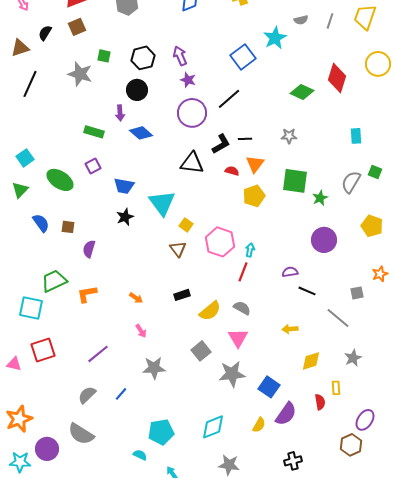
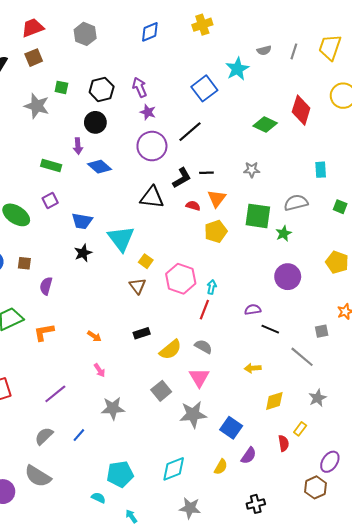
gray semicircle: (351, 182) -> (296, 203), moved, turned 45
yellow rectangle: (336, 388) -> (300, 429), turned 40
purple semicircle: (286, 414) -> (249, 456), size x0.7

